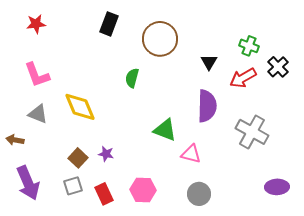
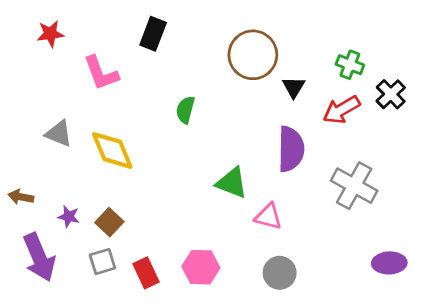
brown circle: (160, 39) -> (253, 55), moved
pink L-shape: (37, 75) -> (101, 73), moved
gray triangle: (38, 114) -> (59, 134), moved
purple star: (106, 154) -> (69, 217), moved

